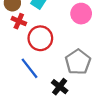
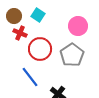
gray pentagon: (78, 62) -> (72, 55), moved

